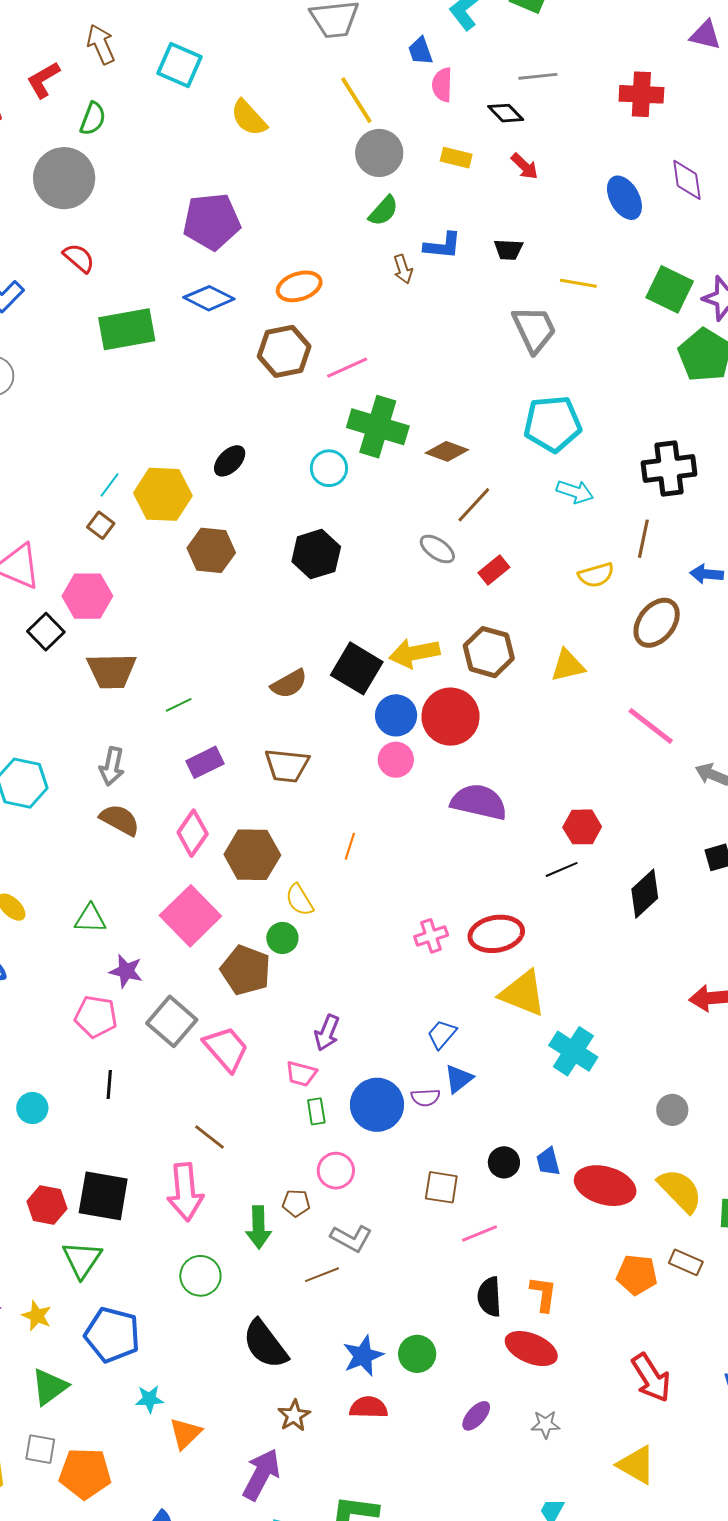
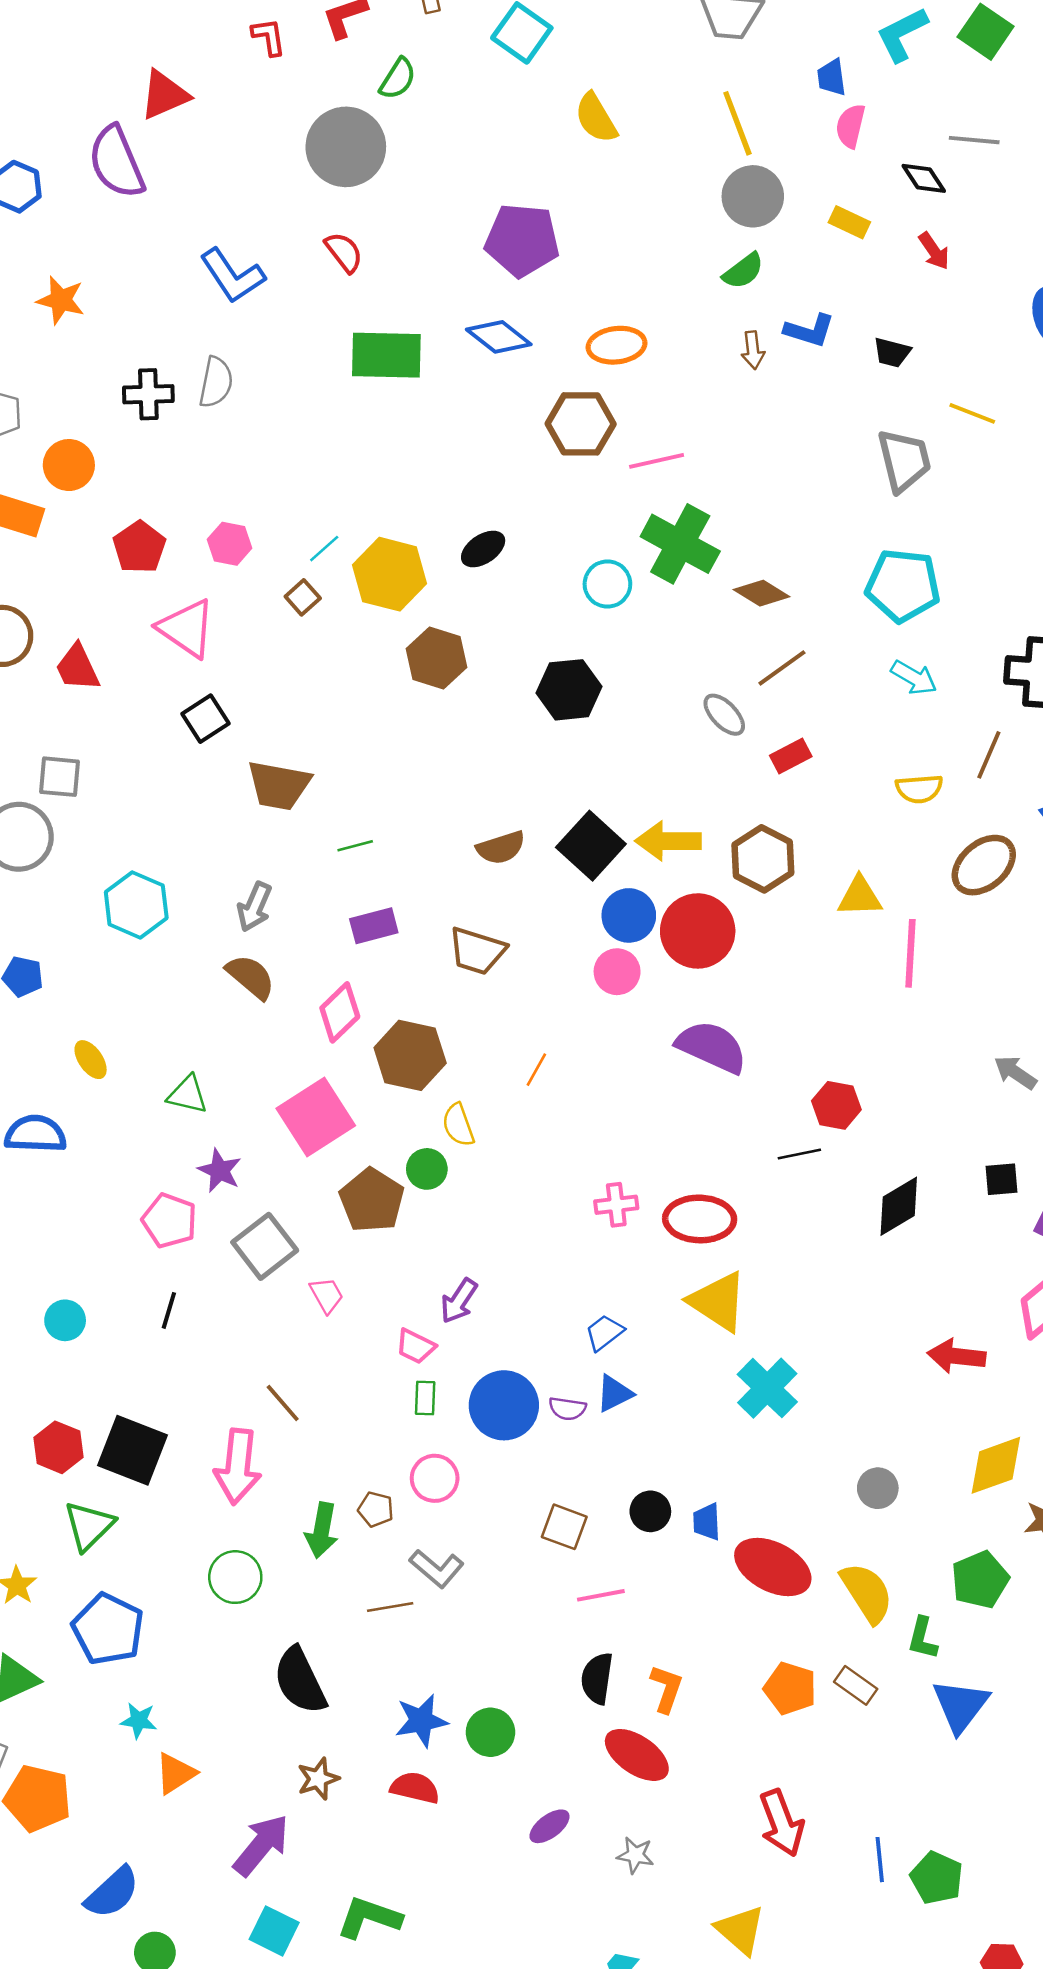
pink hexagon: (87, 596) -> (230, 544), moved, size x0.7
pink line: (651, 726) -> (910, 953), moved, turned 44
pink trapezoid: (226, 1049) -> (327, 1295), size x0.6

